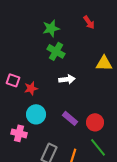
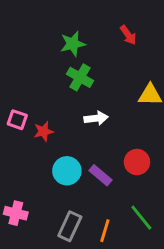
cyan circle: (36, 114) -> (67, 171), moved
red circle: (95, 122) -> (137, 162), moved
pink cross: (19, 133) -> (16, 213), moved

